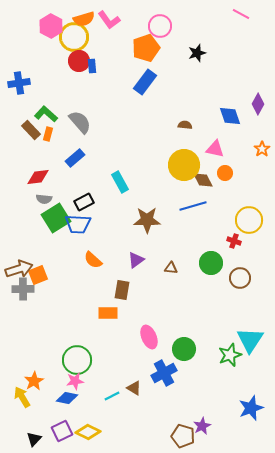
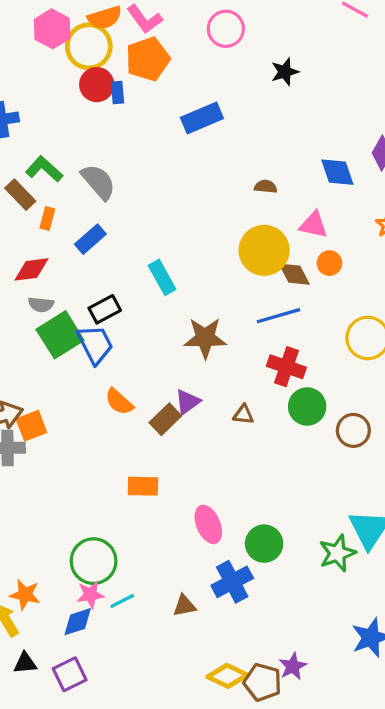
orange pentagon: (146, 48) -> (148, 59), moved
blue rectangle: (145, 82) -> (202, 118), turned 30
orange rectangle: (48, 134) -> (47, 218), moved
blue trapezoid: (78, 224) -> (95, 344), turned -120
red cross: (234, 241) -> (286, 367), moved, size x1.6
brown rectangle: (122, 290) -> (165, 419), moved, turned 36
orange star: (34, 381) -> (25, 595), turned -30
brown triangle: (134, 388) -> (184, 606), turned -42
cyan line: (112, 396) -> (122, 601), moved
blue diamond: (67, 398) -> (78, 622), turned -30
yellow diamond: (88, 432) -> (227, 676), moved
black triangle: (34, 439) -> (25, 663), moved, turned 42

